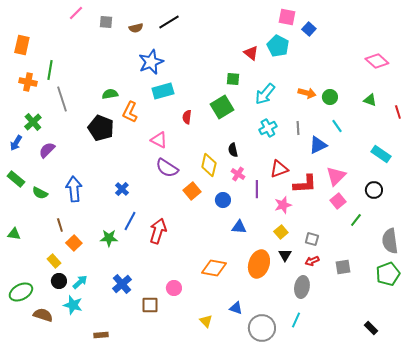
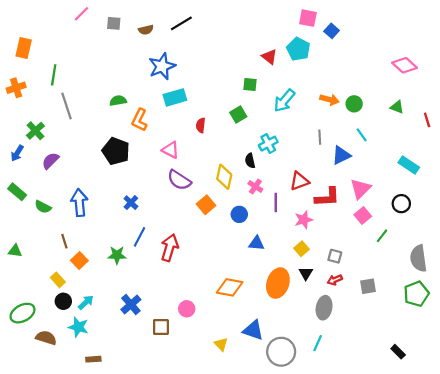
orange cross: (28, 82) -> (16, 88), moved, turned -30
green square: (222, 107) -> (238, 115), size x0.7
black pentagon: (101, 128) -> (116, 151), moved
cyan cross: (268, 128) -> (268, 144), moved
blue triangle: (236, 308) -> (253, 330), size x1.5
brown rectangle: (101, 335) -> (93, 359), moved

